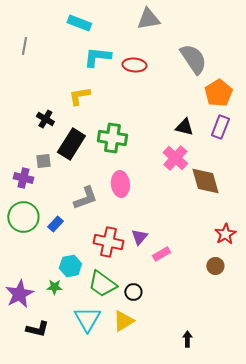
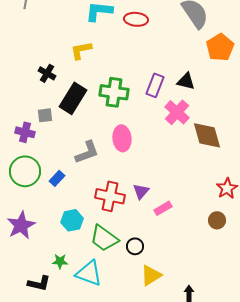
purple rectangle: (220, 127) -> (155, 85), moved
green star: (54, 287) -> (60, 261), moved
purple star: (19, 294) -> (21, 225), moved
cyan triangle: (87, 319) -> (89, 273), turned -40
yellow triangle: (123, 321) -> (151, 275), moved

